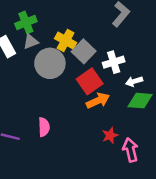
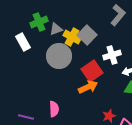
gray triangle: (31, 42) -> (56, 29), moved
gray square: (84, 51) -> (87, 35), moved
orange arrow: (98, 101) -> (88, 87), moved

